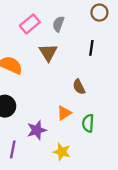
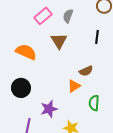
brown semicircle: (79, 87) -> (86, 71), turned -88
orange triangle: (64, 113) -> (74, 86), moved

